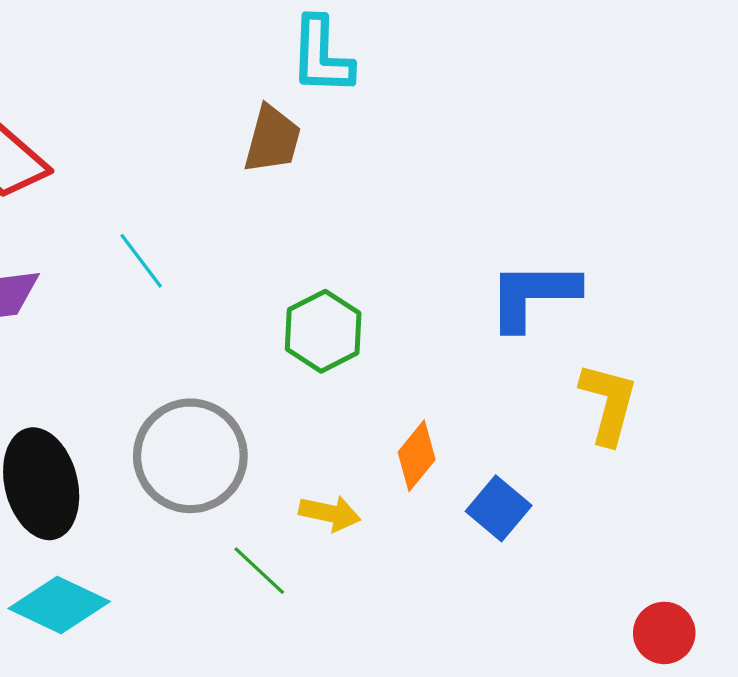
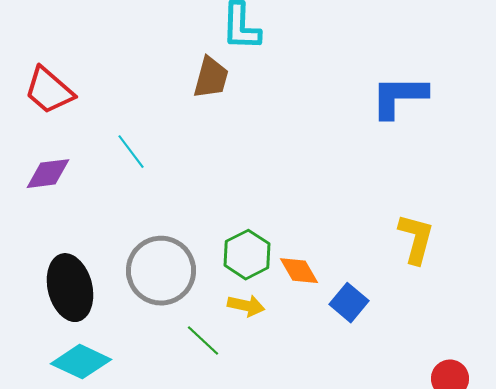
blue L-shape: (533, 295) -> (399, 97), moved
green hexagon: (323, 331) -> (247, 255), moved
orange diamond: (417, 456) -> (299, 271), turned -69

